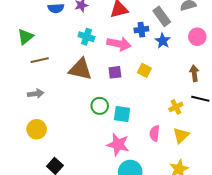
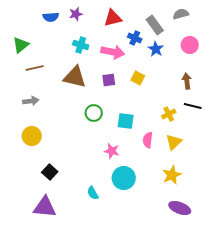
blue cross: (141, 30) -> (135, 38), turned 32
cyan square: (122, 114) -> (126, 121), moved
pink star: (118, 145) -> (112, 151), size x0.7

